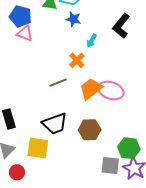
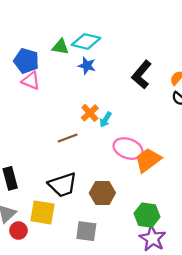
cyan arrow: (92, 41) -> (106, 120), moved
orange trapezoid: (91, 89) -> (148, 160), moved
gray square: (110, 166) -> (86, 231), moved
red circle: (17, 172) -> (18, 231), moved

